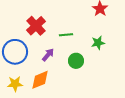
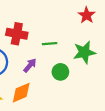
red cross: (36, 26) -> (17, 34), turned -36
green star: (98, 43) -> (84, 52), size x1.5

